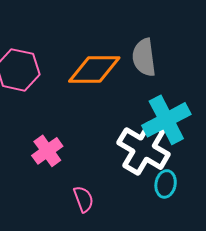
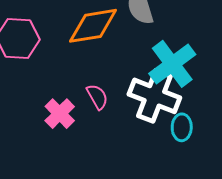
pink semicircle: (84, 199) -> (97, 97), moved

